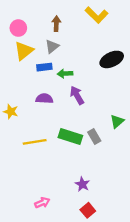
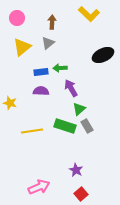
pink circle: (18, 28) -> (17, 18), moved
blue rectangle: (44, 67) -> (41, 72), moved
green triangle: (117, 121) -> (79, 109), moved
pink arrow: (42, 203) -> (39, 187), size x1.5

